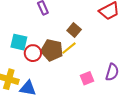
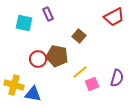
cyan square: (19, 42) -> (24, 23), moved
yellow line: (69, 48) -> (80, 72), moved

